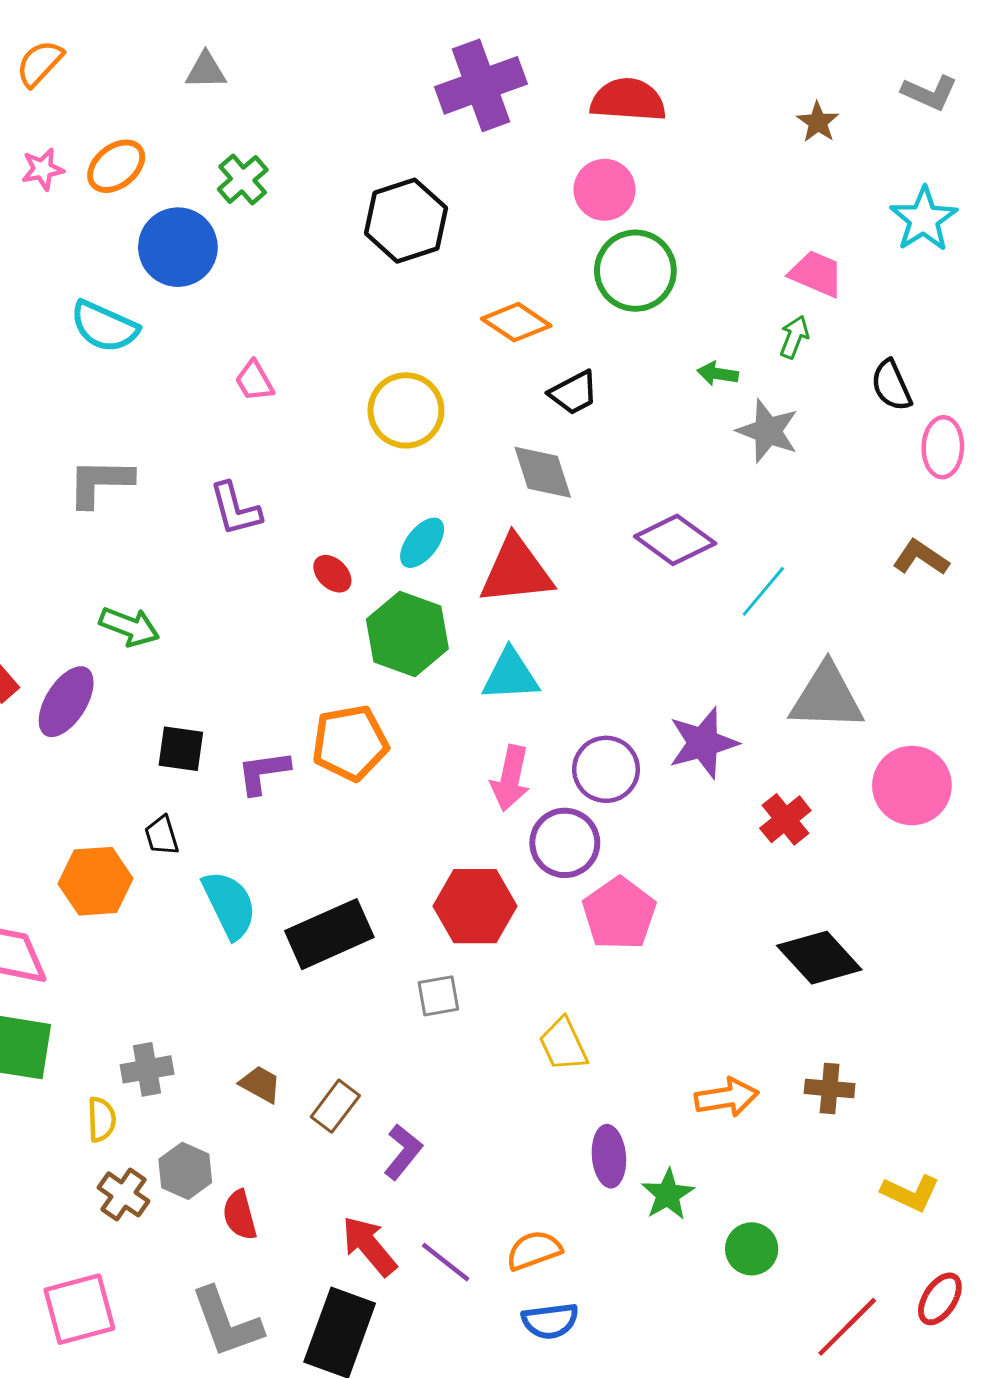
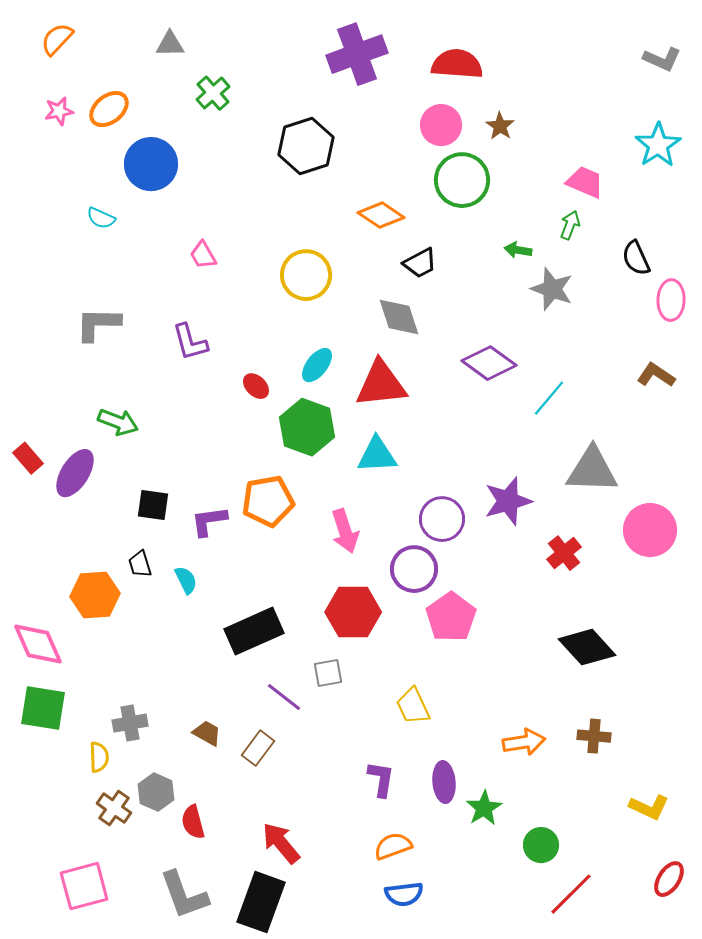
brown star: (818, 122) -> (500, 126), moved
green cross: (243, 179) -> (213, 93), moved
cyan semicircle: (104, 327) -> (101, 218), size x0.6
pink arrow: (510, 778) -> (345, 531), moved, turned -30
cyan semicircle: (229, 905) -> (186, 580), moved, size x0.6
purple L-shape: (403, 1152) -> (381, 779), moved, turned -30
purple line: (446, 1262) -> (284, 697), moved
red line: (847, 1327) -> (571, 894), moved

